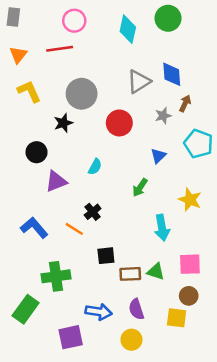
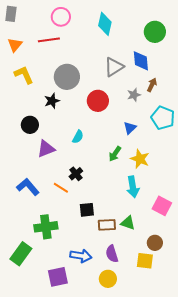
green circle: (168, 18) -> (155, 32), moved
yellow star: (190, 200) -> (140, 159), moved
pink square: (190, 264) -> (162, 206), moved, turned 30

